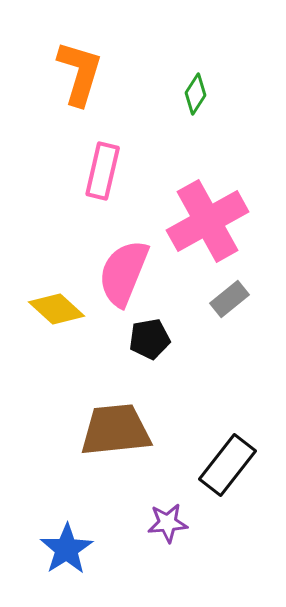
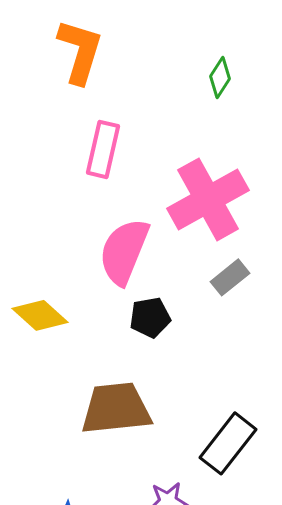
green diamond: (196, 94) -> (220, 77), moved
yellow diamond: (57, 309) -> (40, 315), moved

